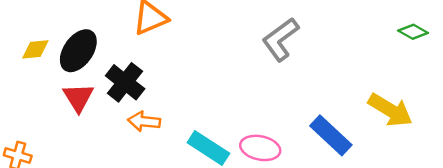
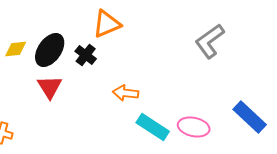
black cross: (125, 82) -> (86, 55), moved, size x0.7
orange arrow: (144, 121) -> (126, 93), moved

